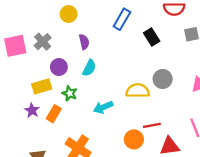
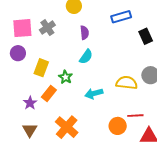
blue rectangle: (122, 19) -> (121, 17), turned 36
purple circle: (59, 67) -> (18, 53), moved
yellow rectangle: (42, 86) -> (41, 68), turned -60
purple star: (32, 110) -> (30, 103), moved

